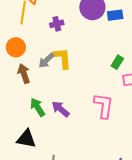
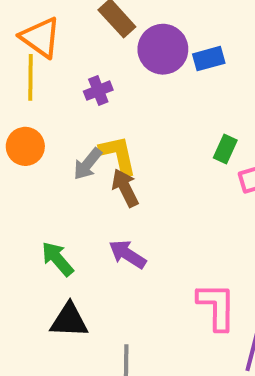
brown arrow: (24, 74) -> (125, 188), moved
pink L-shape: (104, 106) -> (217, 306), moved
green arrow: (38, 107) -> (57, 259), moved

